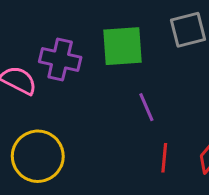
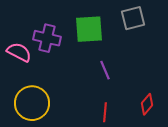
red line: (164, 158) -> (105, 112), moved

